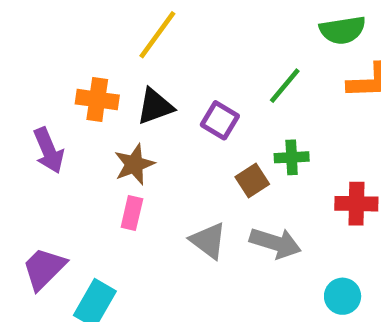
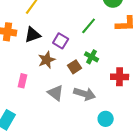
green cross: (292, 157) -> (92, 57), turned 32
brown star: (134, 164) -> (47, 60), moved
cyan circle: (343, 296) -> (106, 119), moved

